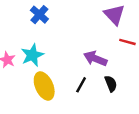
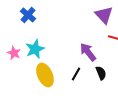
blue cross: (39, 15) -> (28, 15), moved
purple arrow: (95, 59) -> (88, 52), turned 30

